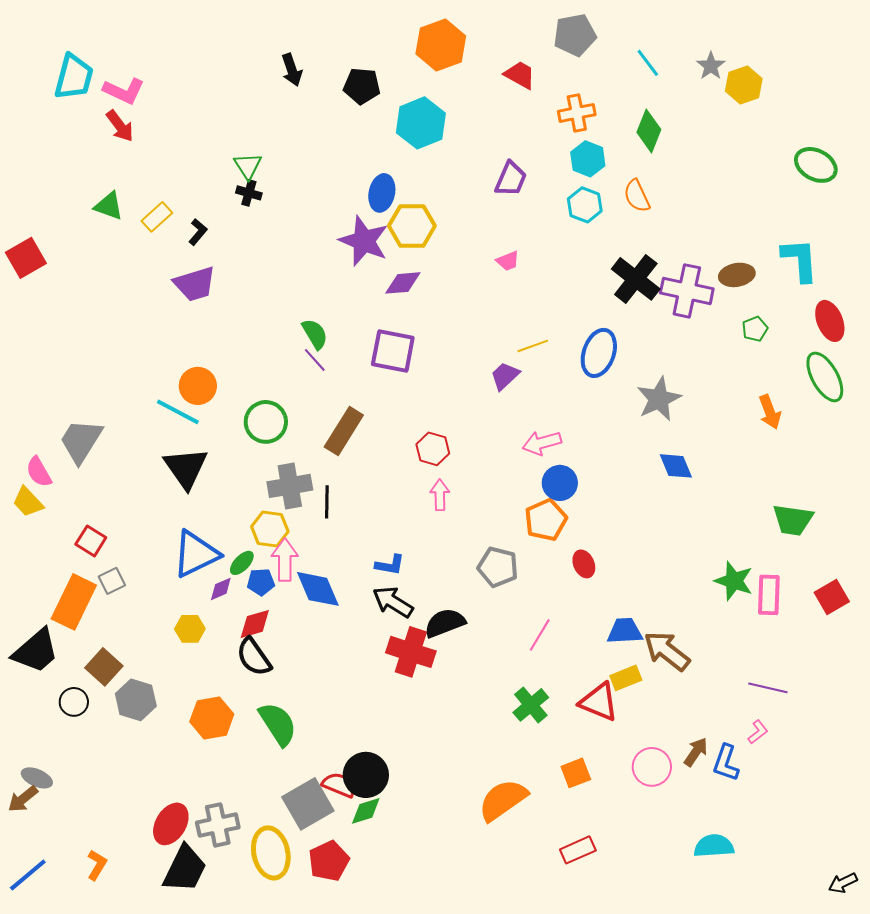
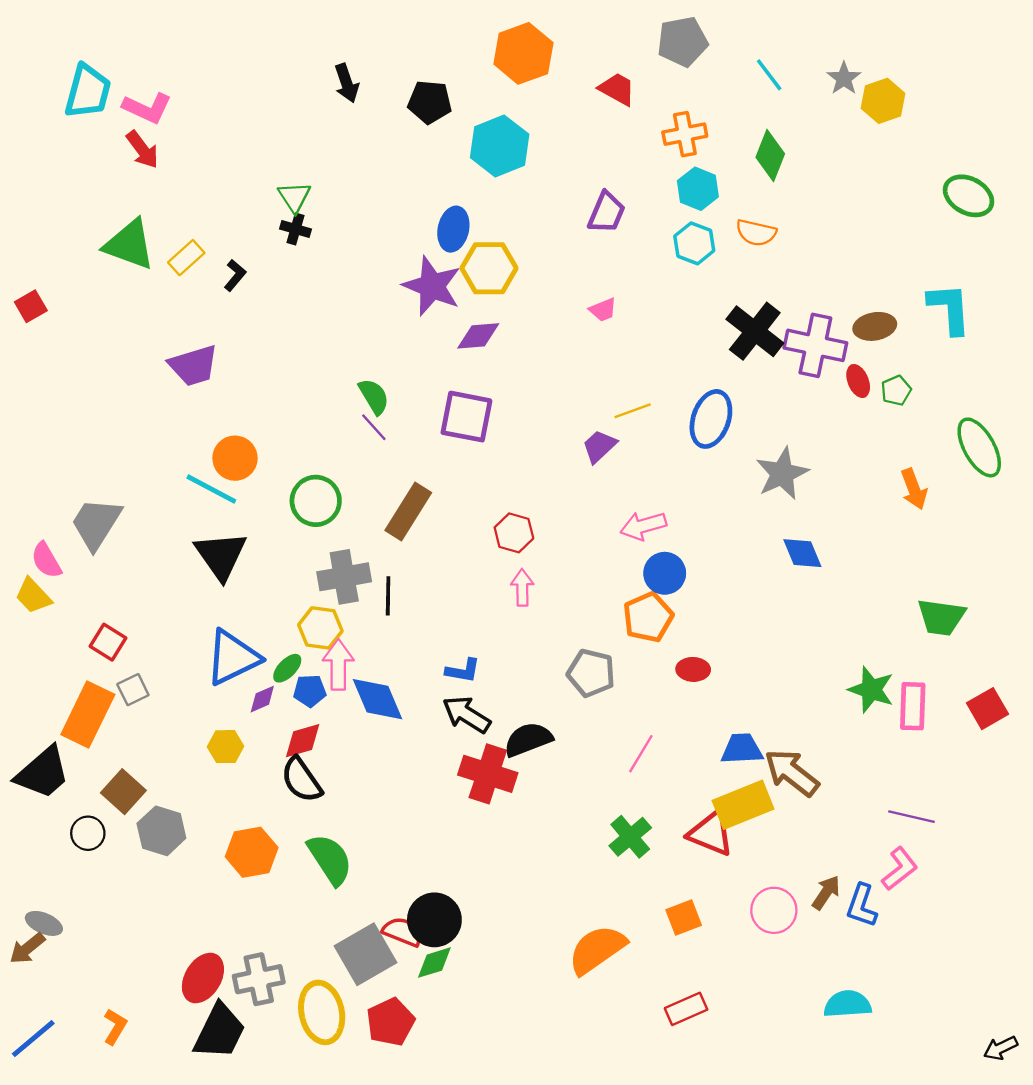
orange semicircle: (637, 196) -> (756, 233), turned -52
green triangle: (109, 206) -> (129, 245), size x1.5
red square: (26, 258) -> (31, 306), size x0.7
purple trapezoid: (195, 284) -> (193, 366), moved
red ellipse: (830, 321) -> (858, 381), moved, size x0.7
red ellipse: (584, 564) -> (693, 669), turned -64
yellow rectangle: (626, 678) -> (743, 805), size x1.6
pink L-shape: (758, 732) -> (900, 869), size x1.5

